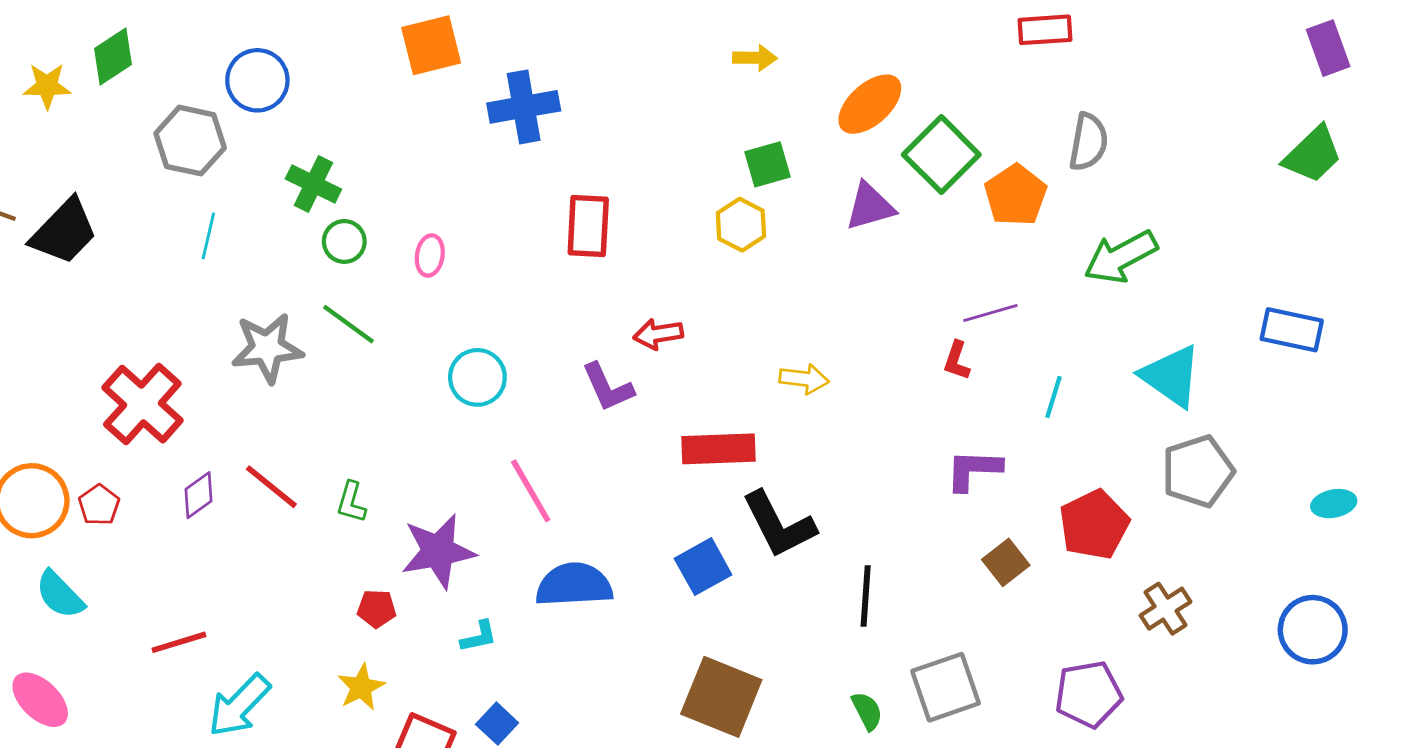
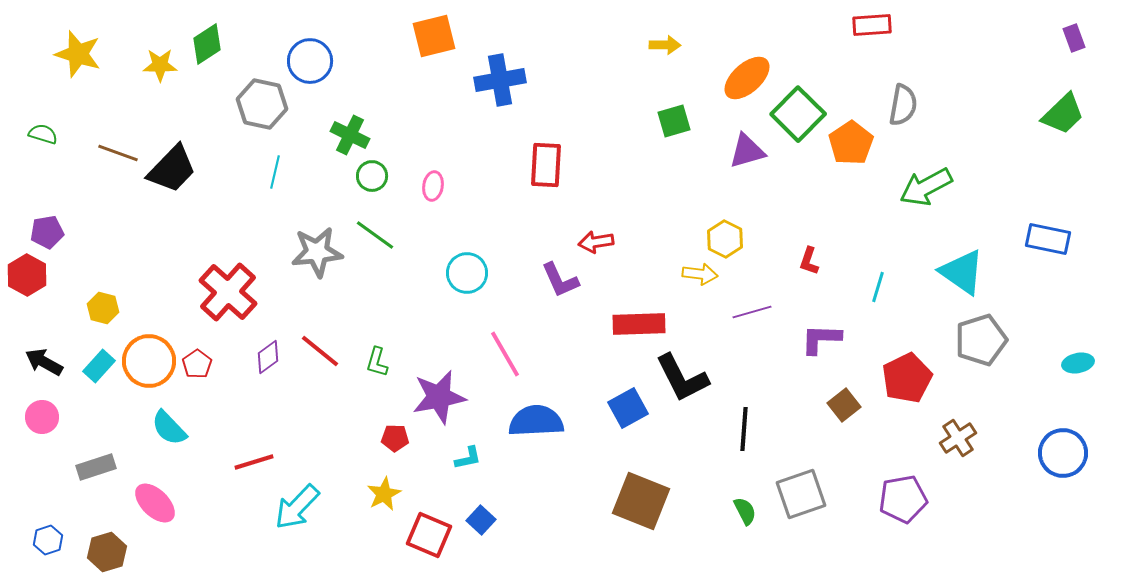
purple rectangle: (1328, 48) -> (1074, 38), size x0.7
yellow hexagon: (741, 225) -> (725, 239), moved
purple line: (990, 313) -> (752, 312), moved

